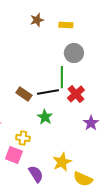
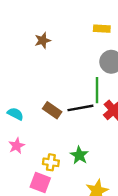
brown star: (37, 20) -> (43, 40), moved
green star: (45, 117) -> (79, 155), moved

